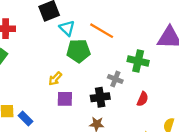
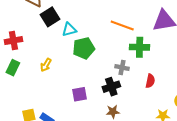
cyan triangle: (67, 28) -> (69, 29), turned -49
orange line: (102, 31) -> (122, 25), moved
yellow arrow: (55, 79) -> (46, 65), moved

